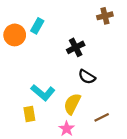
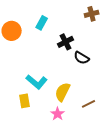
cyan rectangle: (37, 26) -> (42, 23), moved
black semicircle: (87, 77) -> (82, 58), moved

